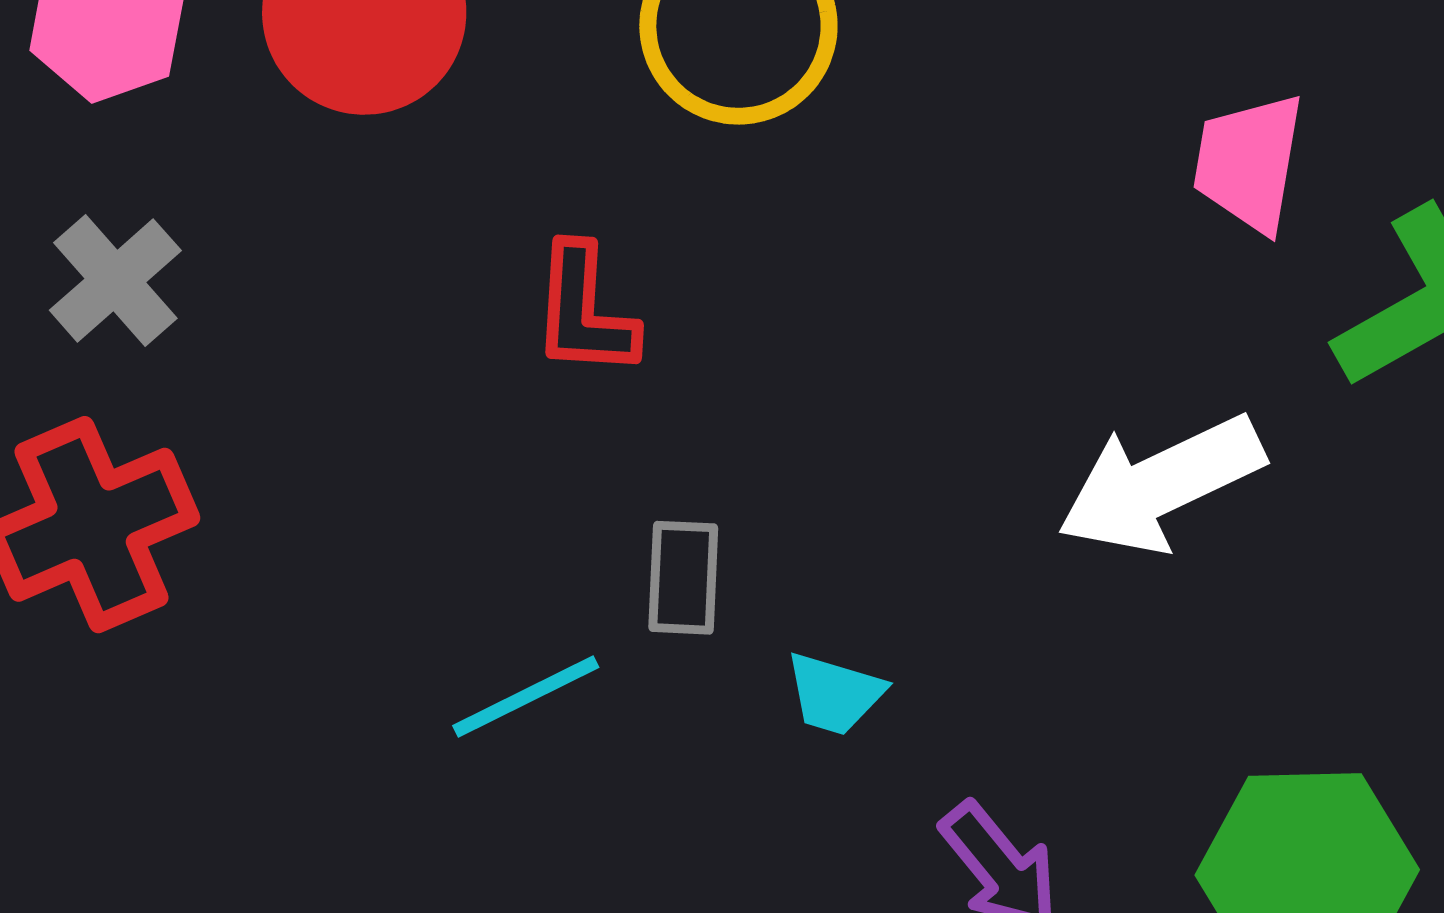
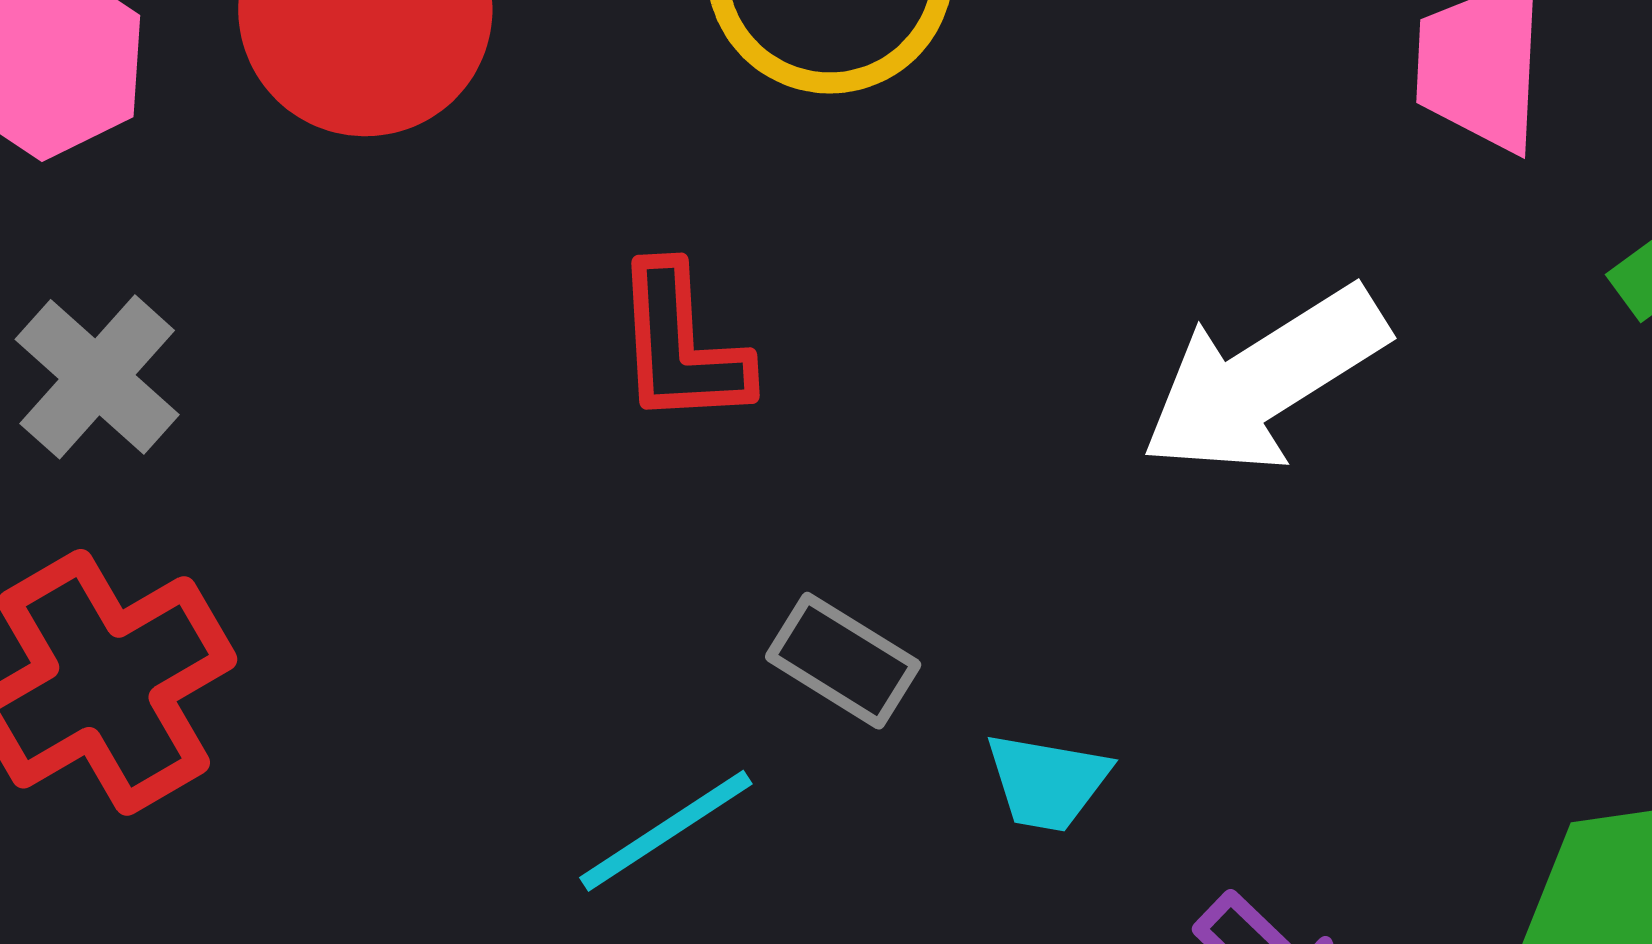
white arrow: (1161, 484) -> (1264, 380), moved
gray rectangle: (683, 578) -> (843, 661), turned -54

